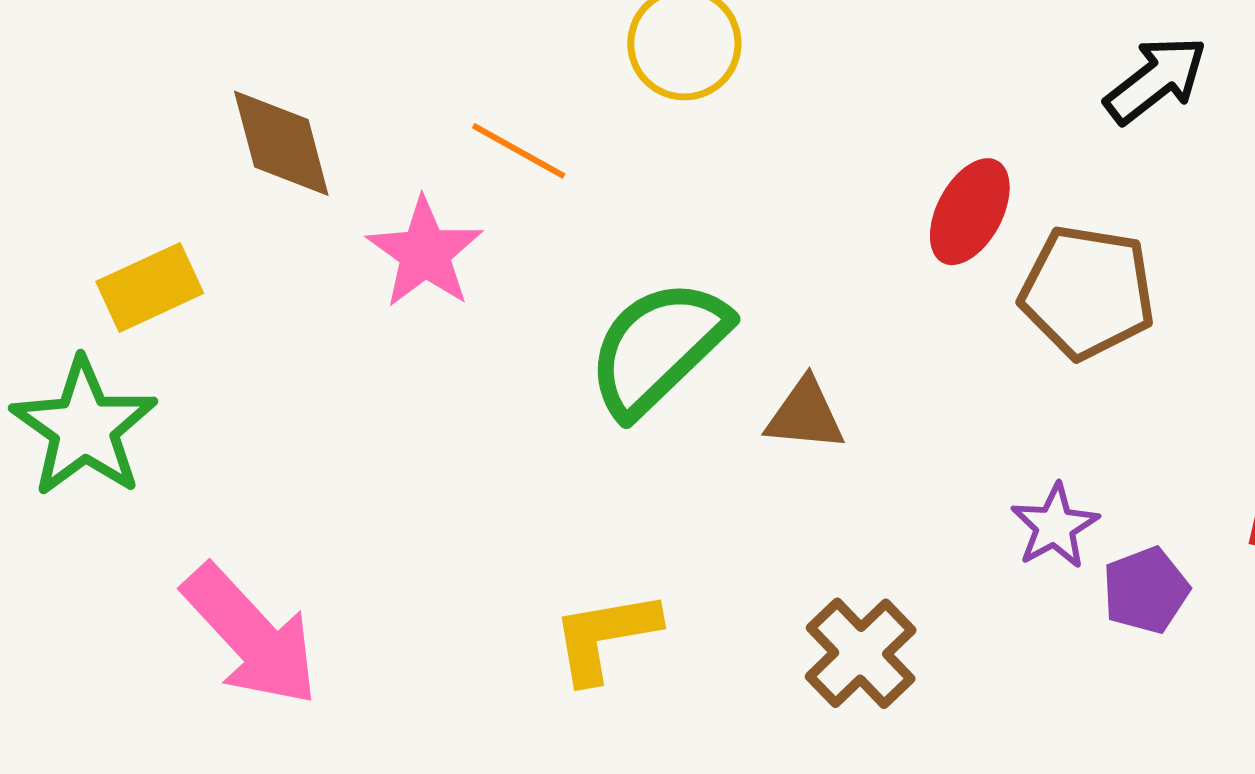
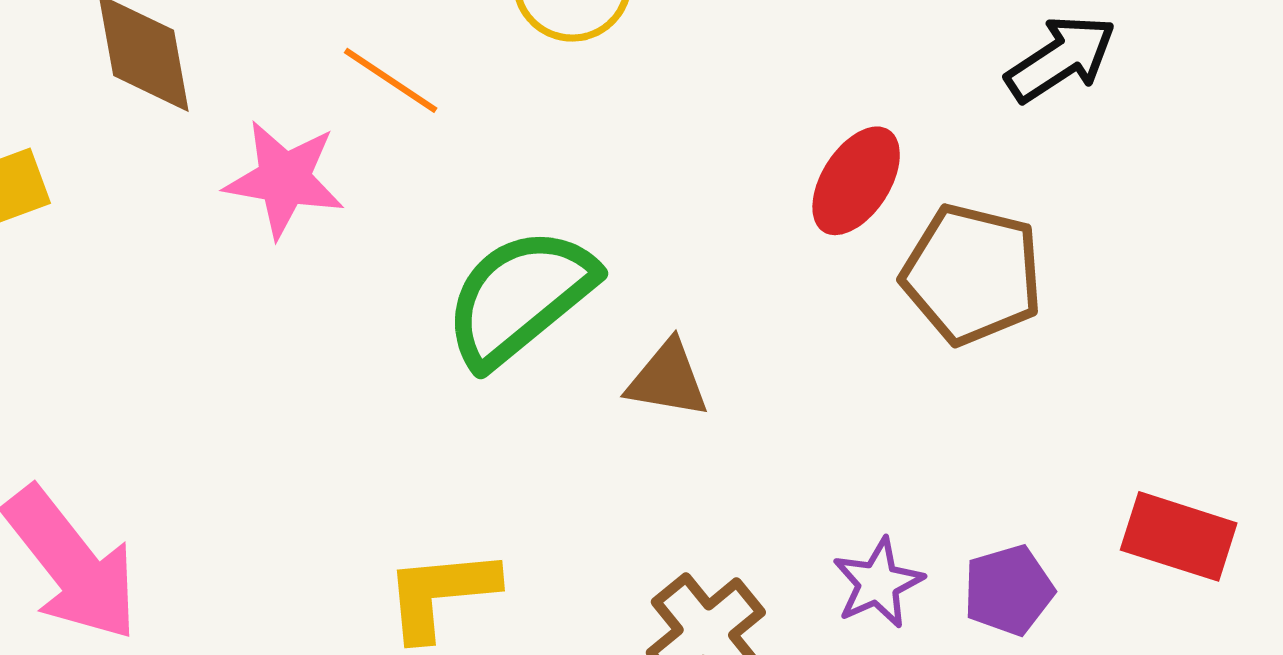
pink star: (425, 253) -> (284, 179), turned -30
purple star: (1055, 526) -> (878, 583), moved

